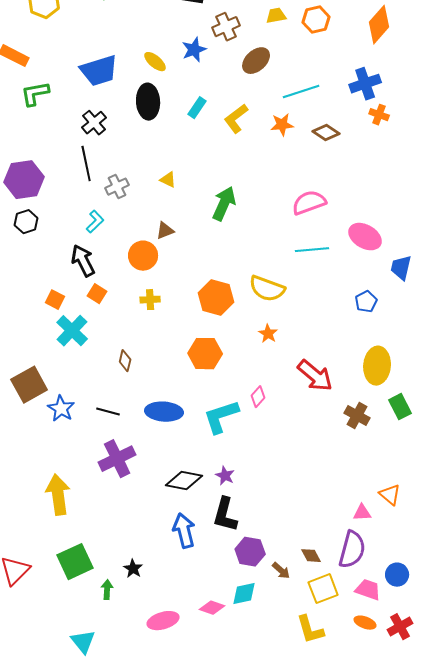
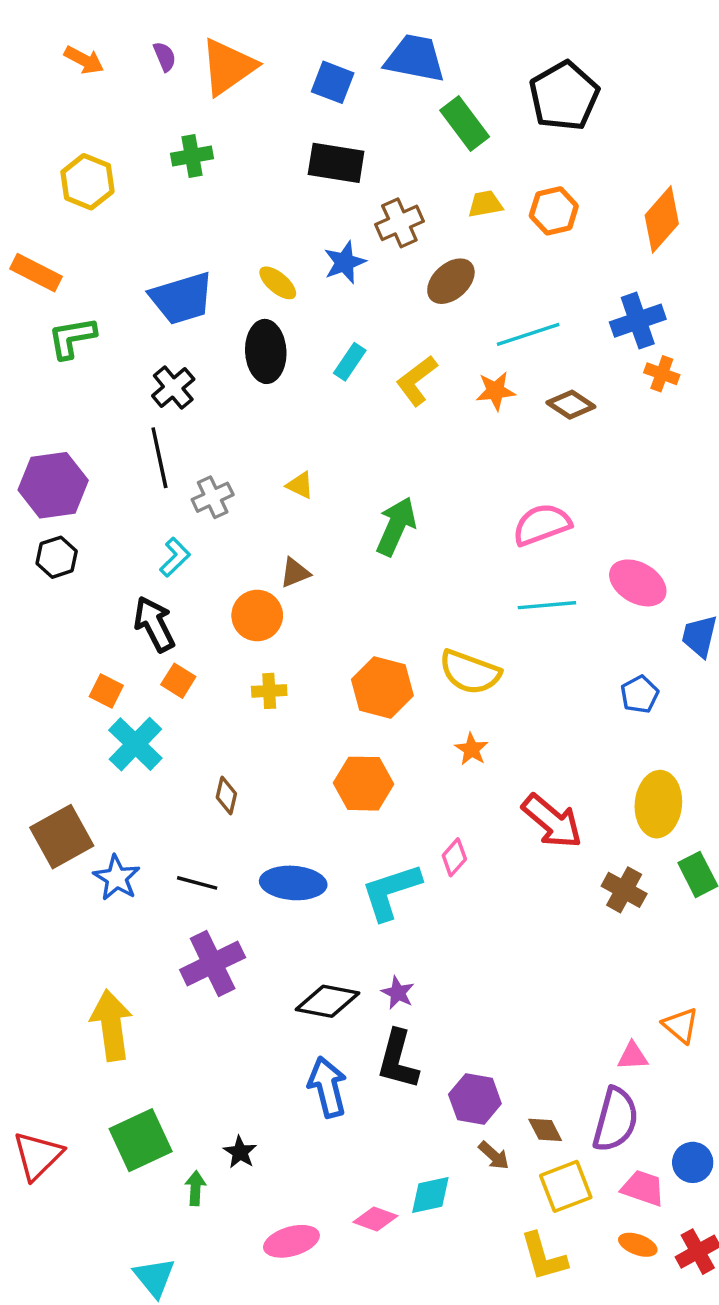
purple hexagon: (250, 552) -> (475, 1099), moved

